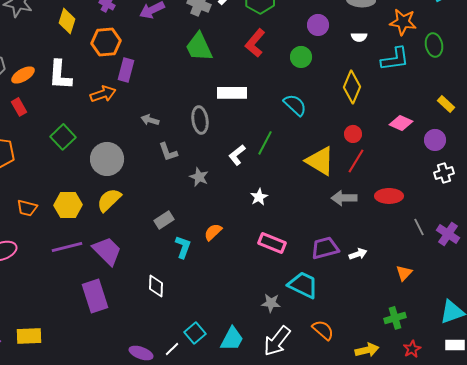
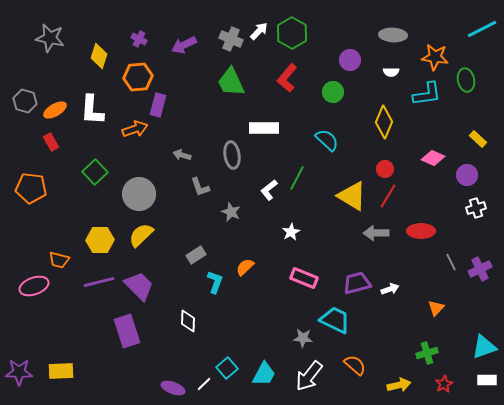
orange trapezoid: (27, 208) -> (59, 260), moved
purple cross: (448, 234) -> (480, 269), turned 30

